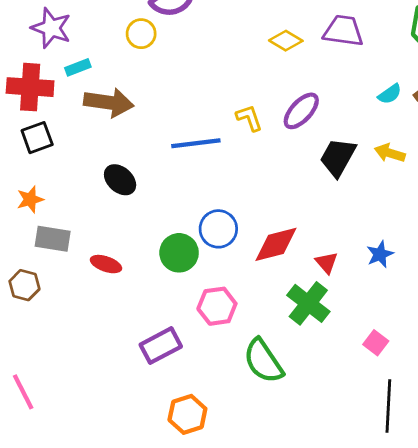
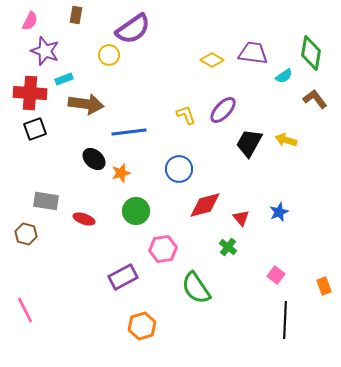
cyan semicircle: (390, 94) -> (284, 76), moved
blue line: (196, 143) -> (129, 132), moved
orange star: (30, 199) -> (121, 173), moved
blue circle: (218, 229) -> (179, 169), moved
green cross: (308, 303) -> (228, 247), size x0.6

